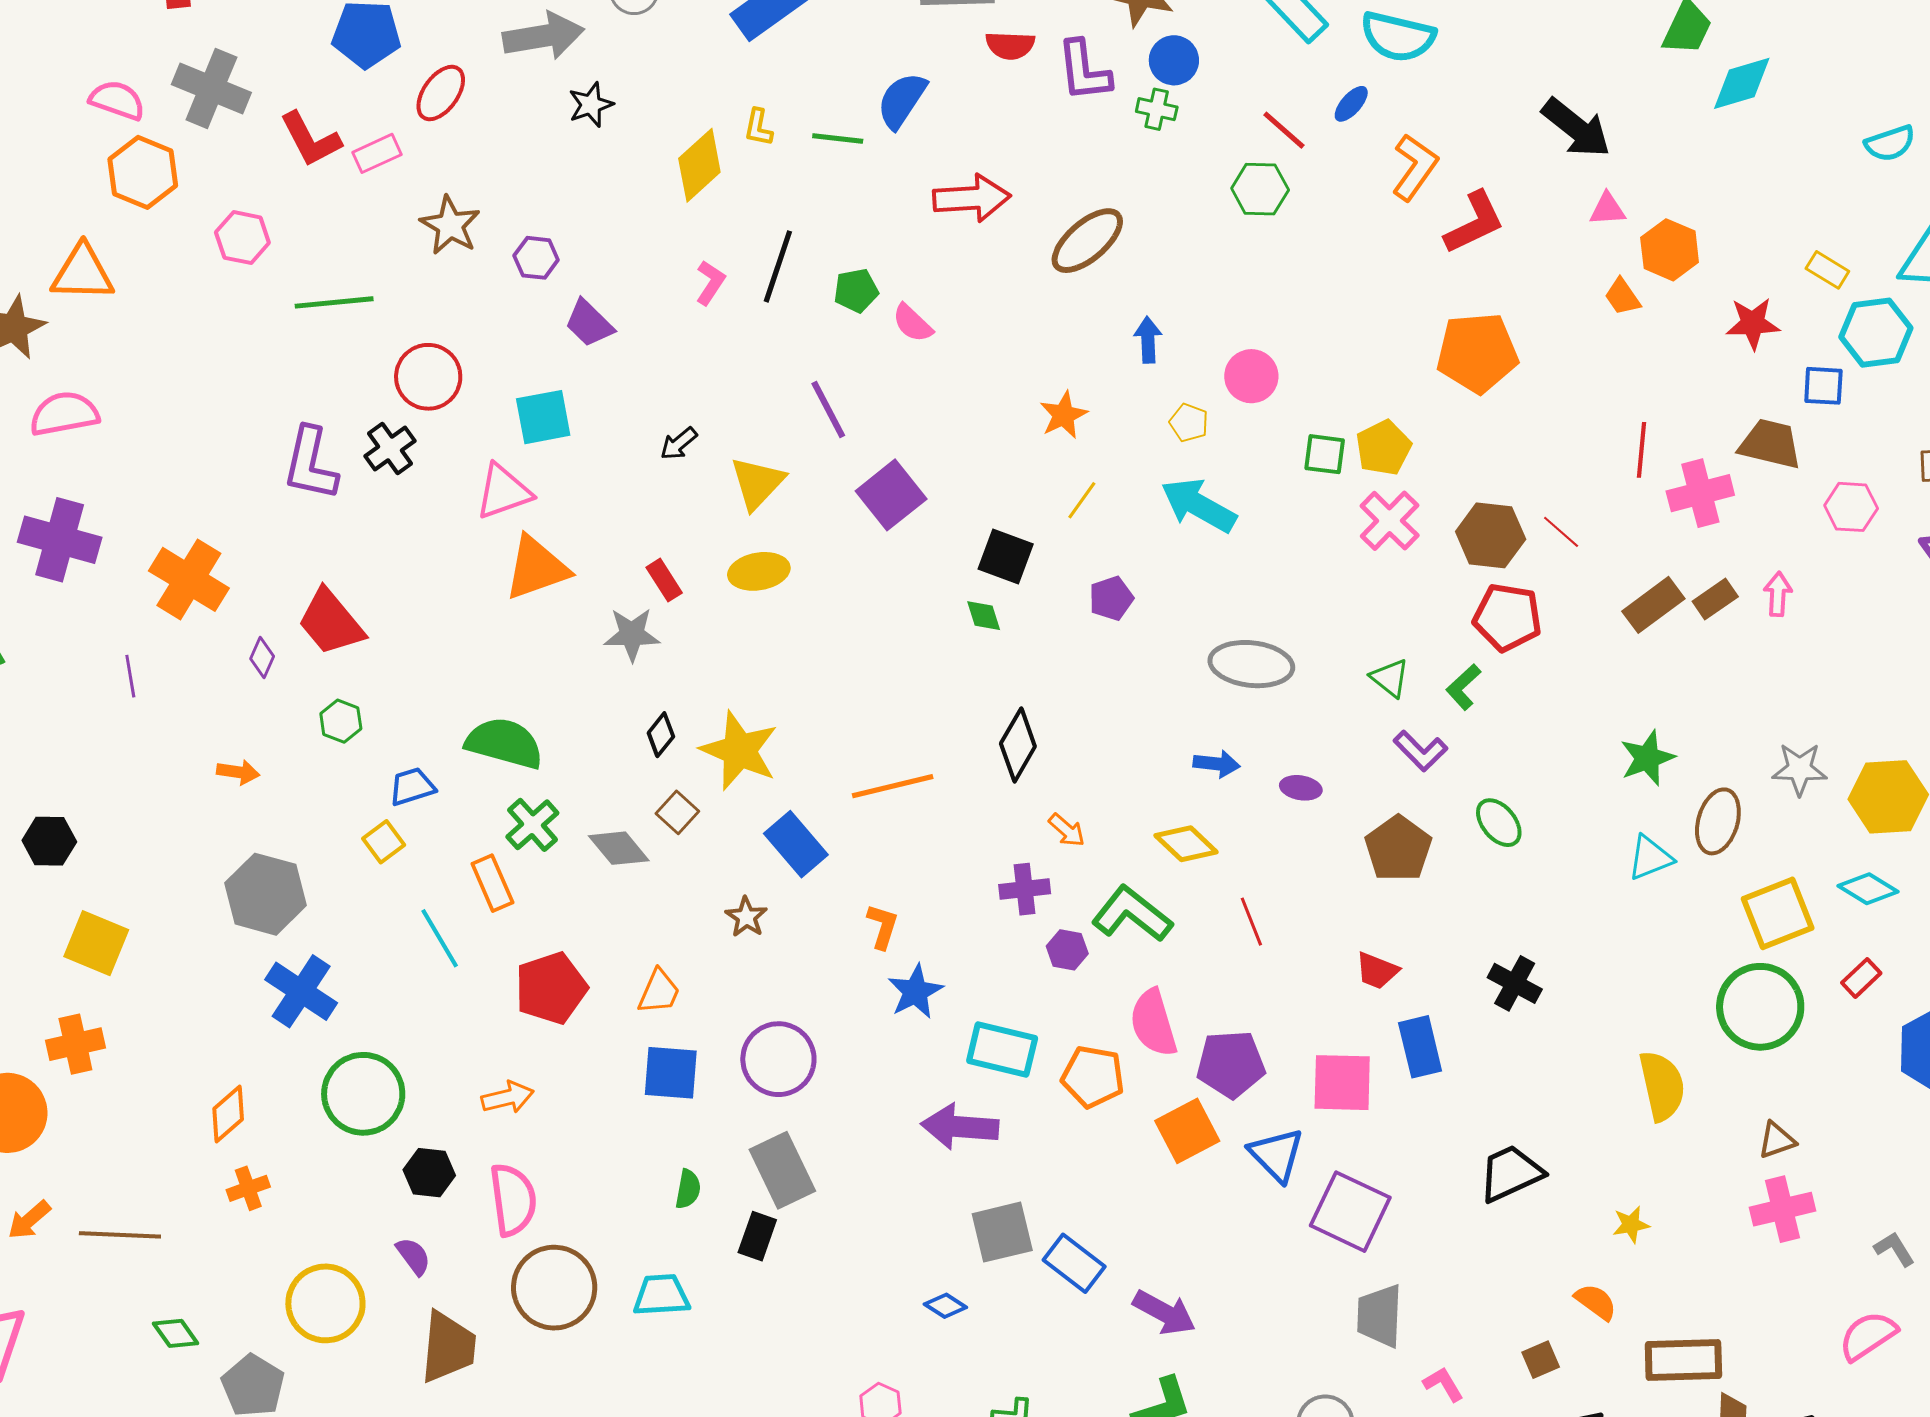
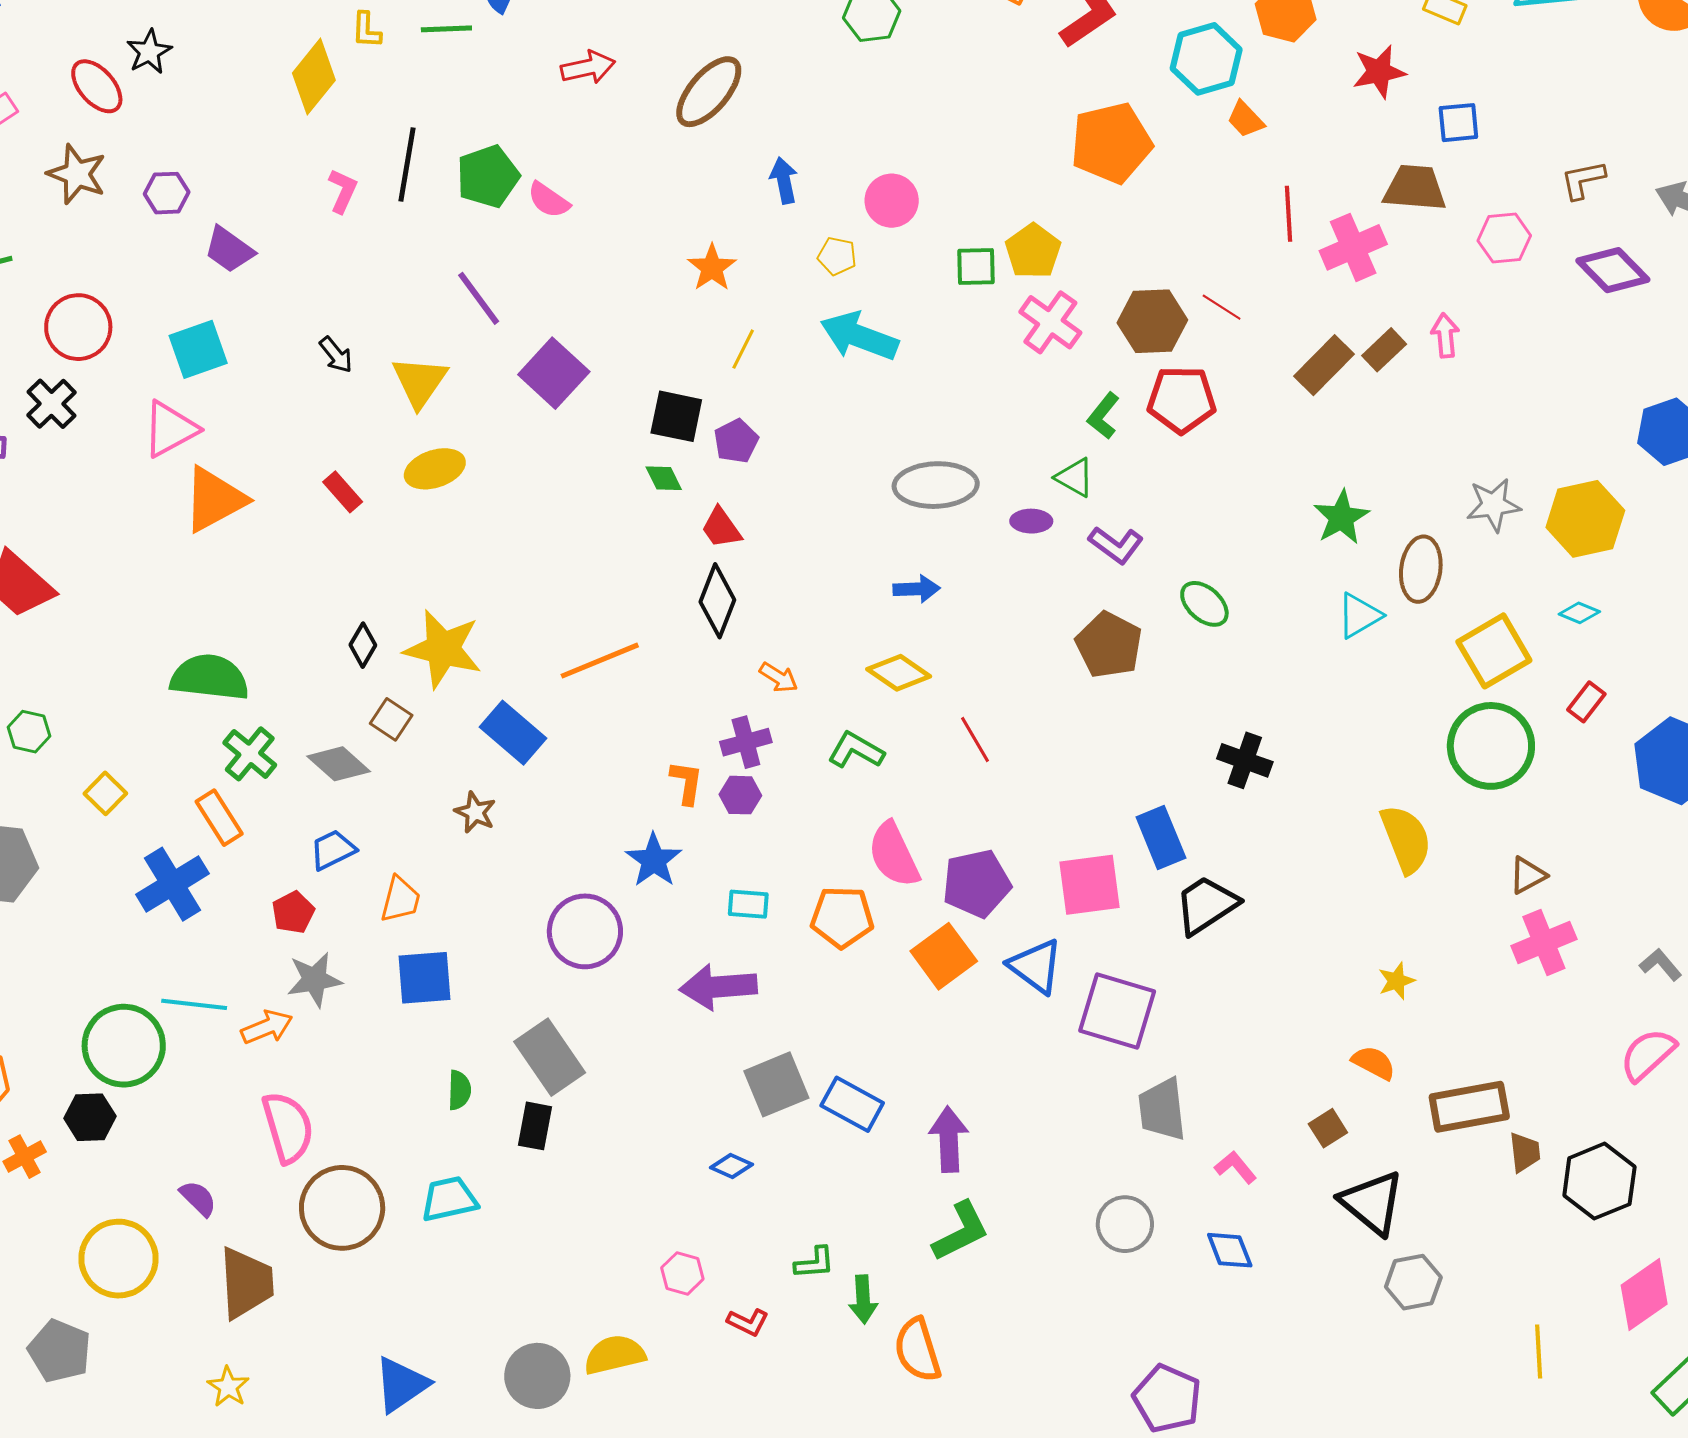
red ellipse: (441, 93) -> (97, 86), moved, turned -68
black star: (591, 105) -> (149, 52), moved
red arrow: (972, 198) -> (588, 67), size x0.7
green pentagon: (856, 290) -> (488, 176), size x1.4
orange trapezoid: (1622, 297) -> (1245, 119), moved
cyan hexagon: (1876, 333) -> (1206, 59), moved
black arrow: (679, 444) -> (336, 355), turned -81
purple pentagon: (1111, 598) -> (736, 441), moved
gray star: (632, 634) -> (314, 980), moved
green L-shape: (1463, 687) -> (1103, 416), moved
green hexagon: (341, 721) -> (29, 732), moved
blue trapezoid: (412, 787) -> (333, 850), moved
purple ellipse: (1301, 788) -> (1031, 521), moved
cyan diamond: (1868, 889) -> (1579, 613), size x0.7
green L-shape: (1132, 914) -> (856, 750), size x0.7
orange L-shape: (883, 926) -> (687, 782), moved
cyan line: (440, 938) -> (194, 1004), moved, turned -44
purple hexagon: (1067, 950) -> (740, 795), moved
red trapezoid: (1377, 971) -> (721, 528), moved, turned 42
red pentagon: (551, 988) -> (293, 912), size x0.6
blue cross: (301, 991) -> (172, 884), moved, turned 34
cyan rectangle: (1002, 1050) -> (748, 904), size x0.6
purple circle: (778, 1059) -> (585, 931), moved
black hexagon: (429, 1173) -> (90, 1117), moved
black trapezoid: (1511, 1173) -> (1206, 905), moved
purple arrow: (1164, 1313) -> (949, 1139), turned -112

